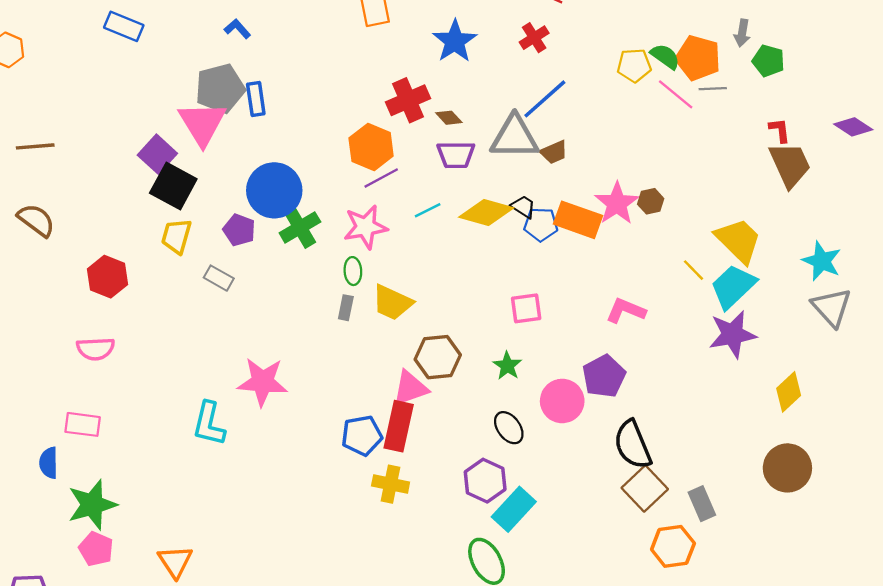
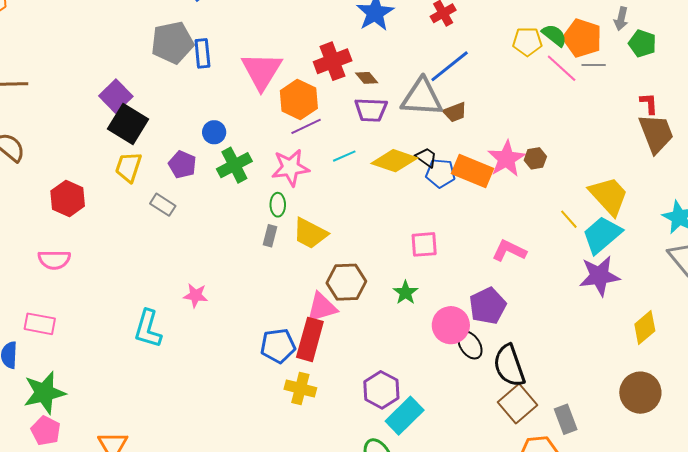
pink triangle: (202, 123) -> (262, 71), moved
blue circle: (274, 190) -> (214, 132), size x0.5
pink star: (263, 382) -> (196, 295), size x0.6
black ellipse: (509, 428) -> (470, 345), moved

